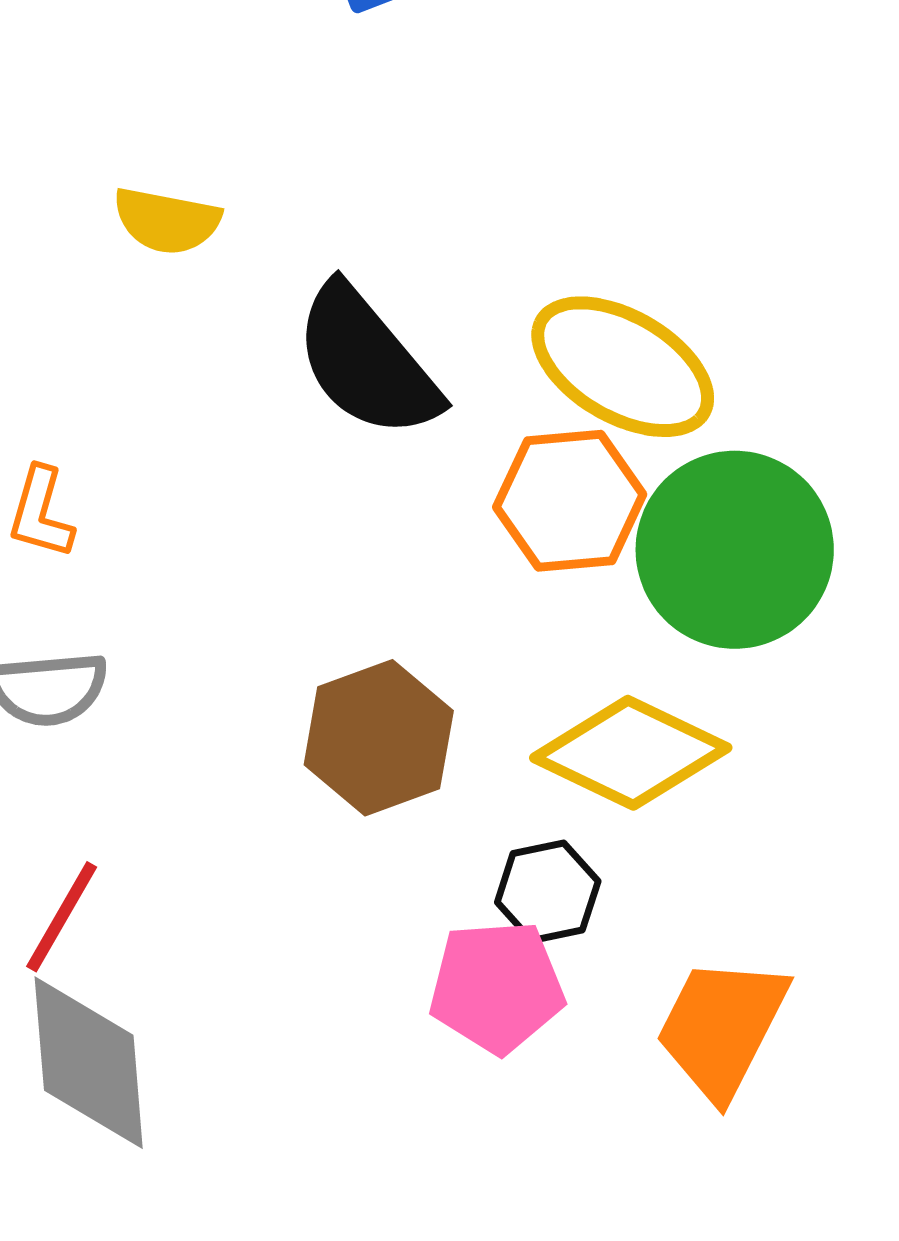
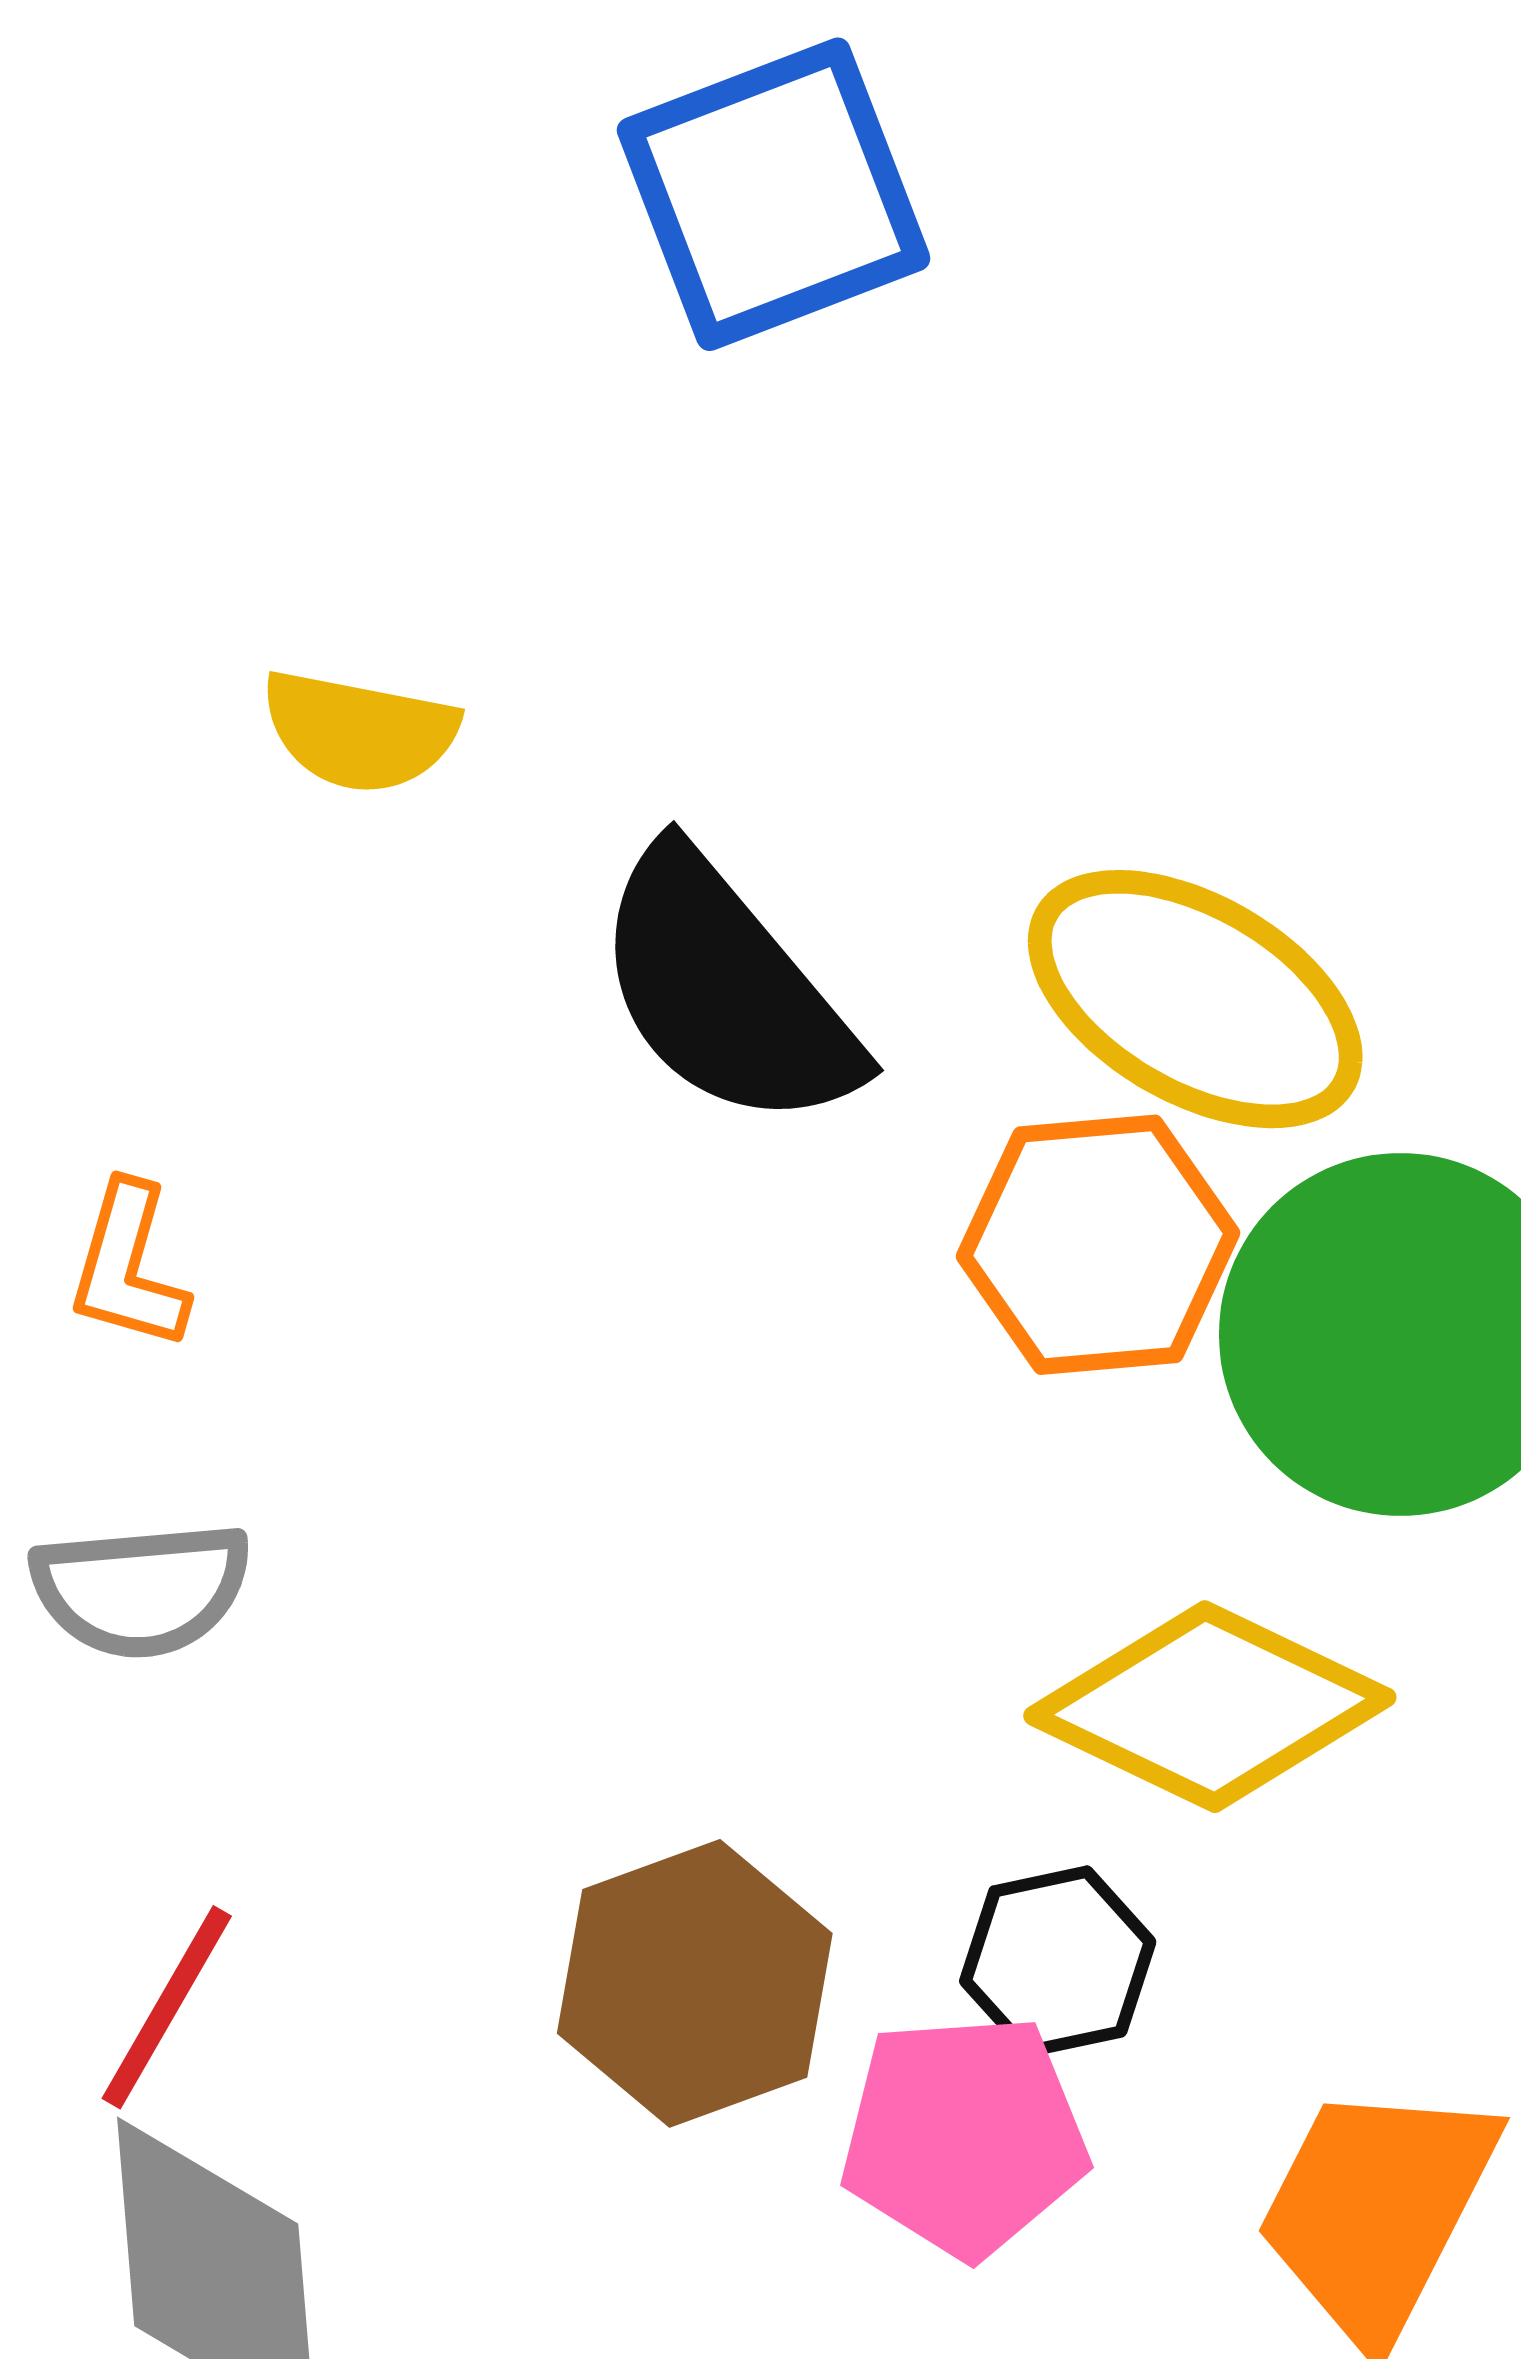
brown hexagon: (379, 738) -> (695, 1983), moved

